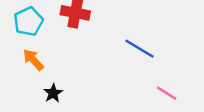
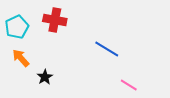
black star: (53, 93) -> (45, 77), moved

